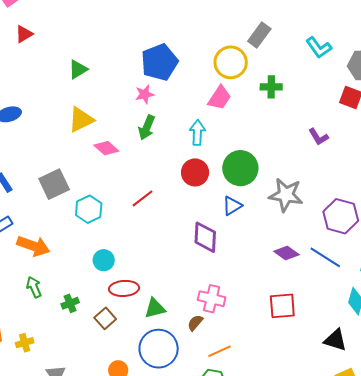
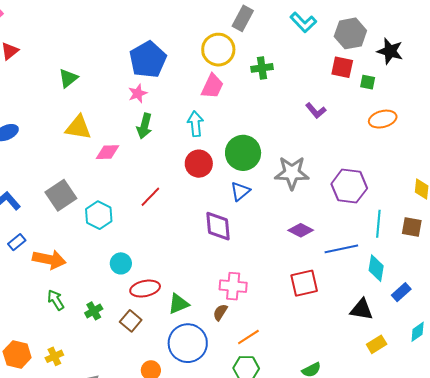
yellow triangle: (81, 120) -> (78, 128), turned 44
pink diamond: (106, 148) -> (107, 152), turned -35
blue line: (325, 257) -> (341, 249), moved, turned -36

